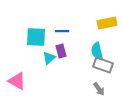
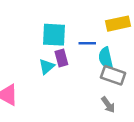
blue line: (62, 31) -> (87, 43), moved
cyan square: (36, 37) -> (54, 35), moved

